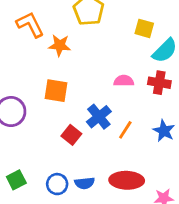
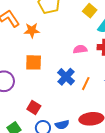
yellow square: (144, 28) -> (90, 11), turned 32
red square: (71, 135) -> (34, 107), moved

